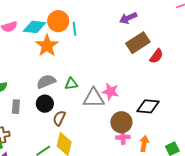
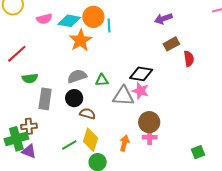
brown rectangle: (138, 43) -> (171, 44), size x0.7
red semicircle: (156, 56) -> (189, 59), turned -49
black diamond: (148, 106) -> (141, 74), moved
gray rectangle: (16, 107) -> (45, 99), size x1.5
brown semicircle: (59, 118) -> (88, 114), turned 77
orange arrow: (144, 144) -> (124, 143), moved

